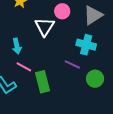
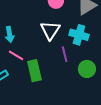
white triangle: (45, 27) -> (50, 30), moved
purple line: (72, 64) -> (65, 54), turned 49

